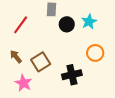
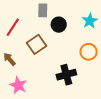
cyan star: (89, 22) -> (90, 21), moved
brown square: (41, 62) -> (37, 44), moved

